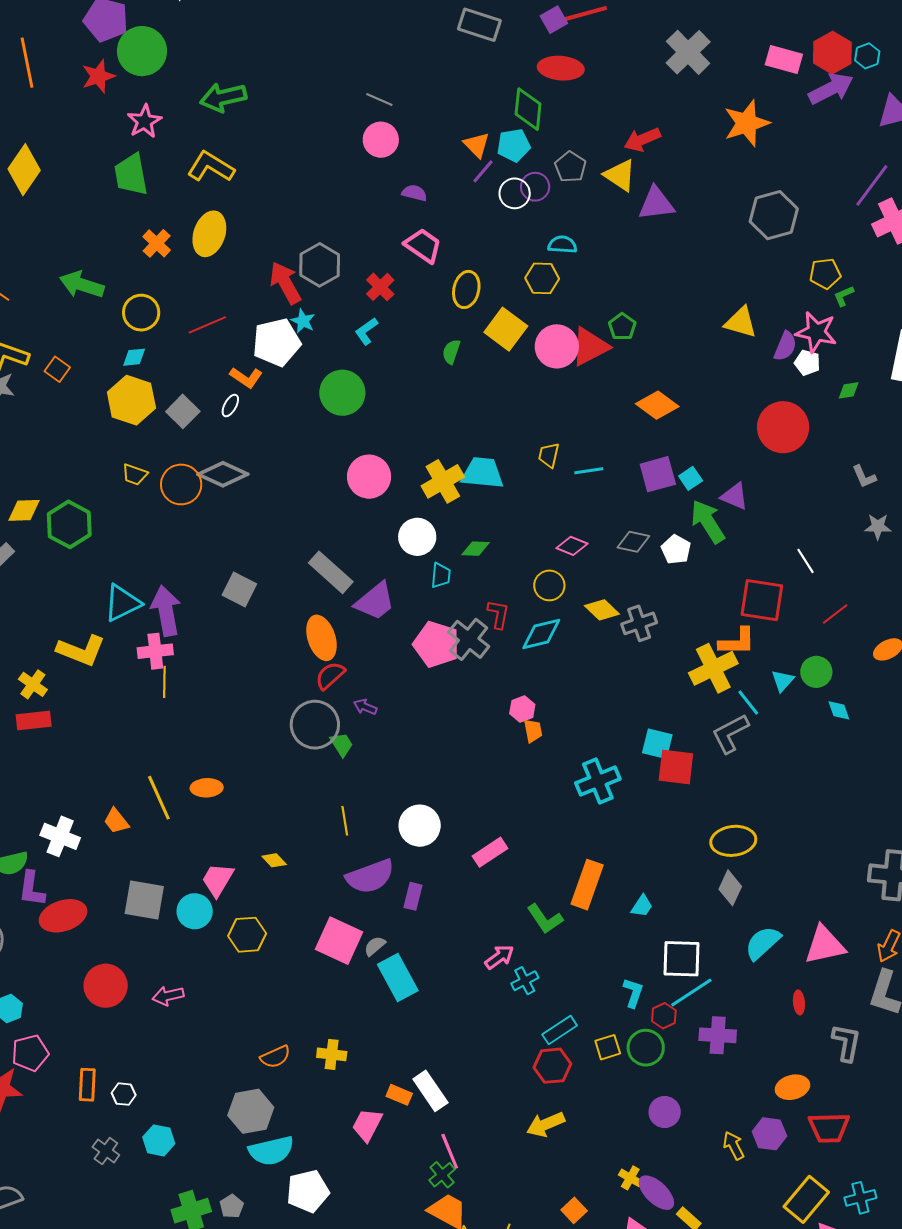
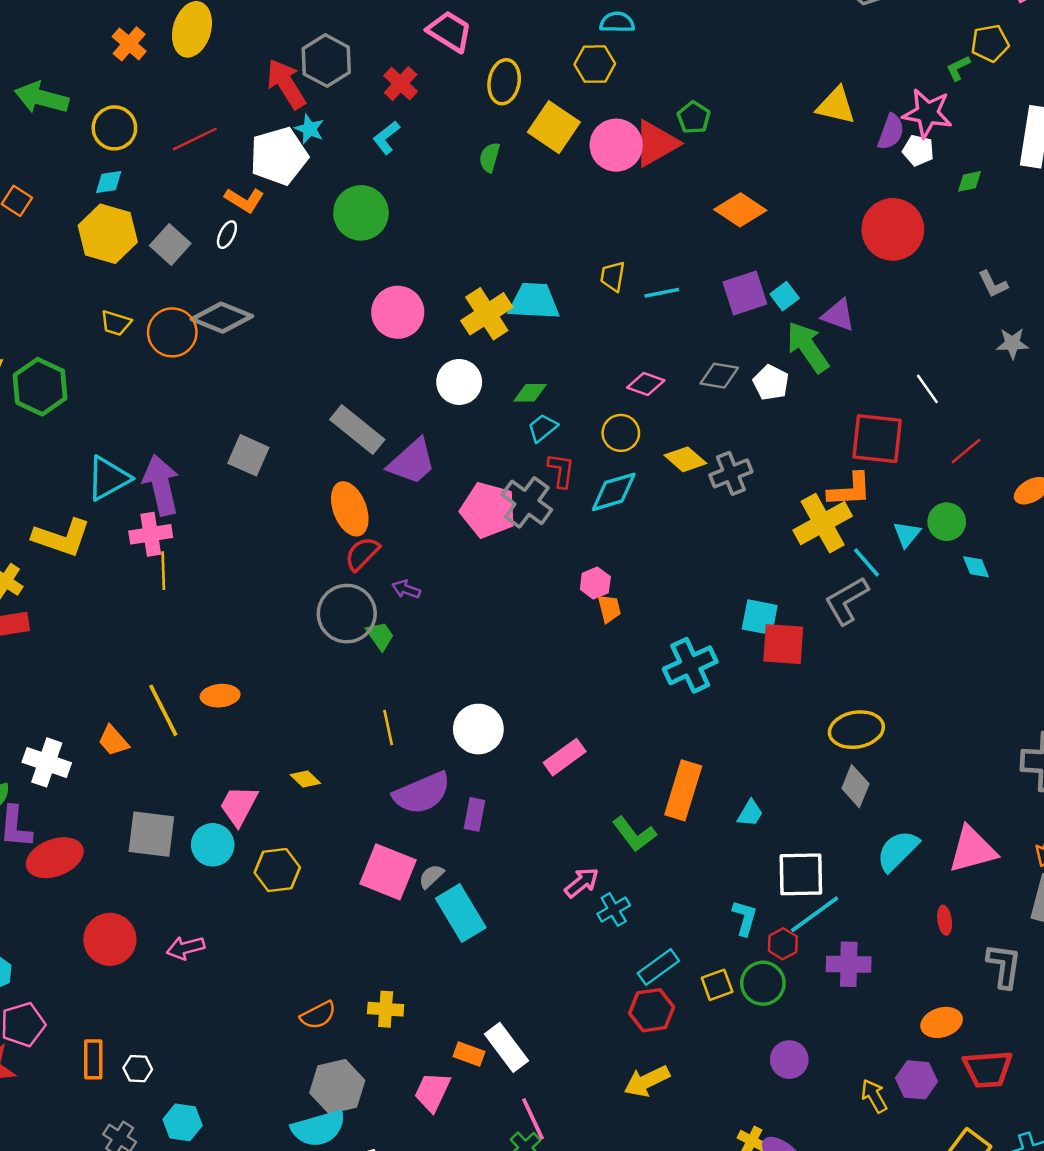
yellow pentagon: (825, 274) -> (990, 43), moved
cyan trapezoid: (441, 575) -> (543, 428), moved, turned -132
gray hexagon: (251, 1111) -> (337, 1087), moved

